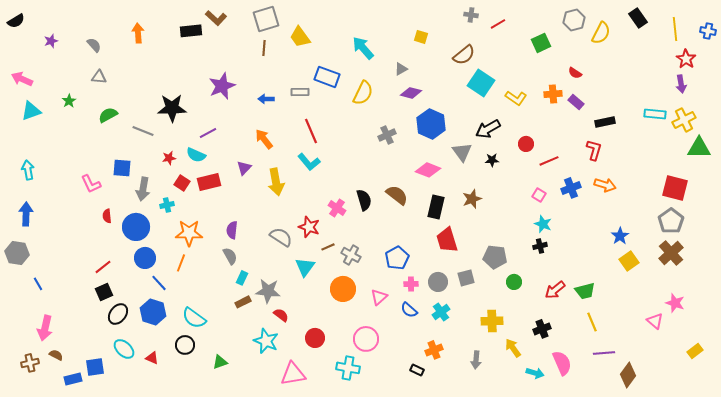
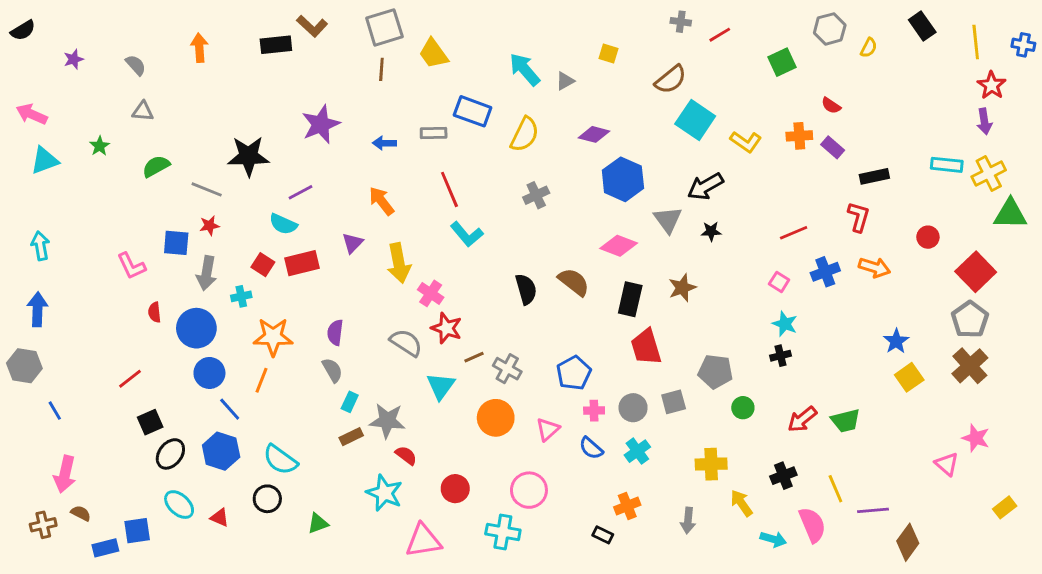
yellow semicircle: (601, 33) -> (869, 48), size x0.6
gray triangle: (401, 69) -> (565, 81), moved
gray cross: (387, 135) -> (536, 195), moved
red circle: (526, 144) -> (928, 237), moved
red star: (169, 158) -> (209, 226), moved
cyan L-shape: (309, 162) -> (467, 234), moved
red square: (675, 188) -> (976, 272), turned 32
pink cross: (337, 208) -> (431, 293), moved
red line: (103, 267) -> (130, 379), moved
yellow line: (592, 322) -> (835, 489), moved

